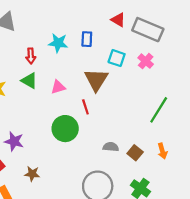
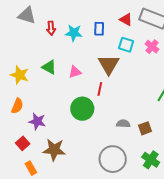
red triangle: (118, 20) -> (126, 20), moved
red arrow: (31, 56) -> (51, 28), moved
red line: (85, 107) -> (100, 89), turned 32
brown square: (135, 153) -> (145, 128), turned 32
brown star: (32, 174) -> (54, 150), size x1.6

